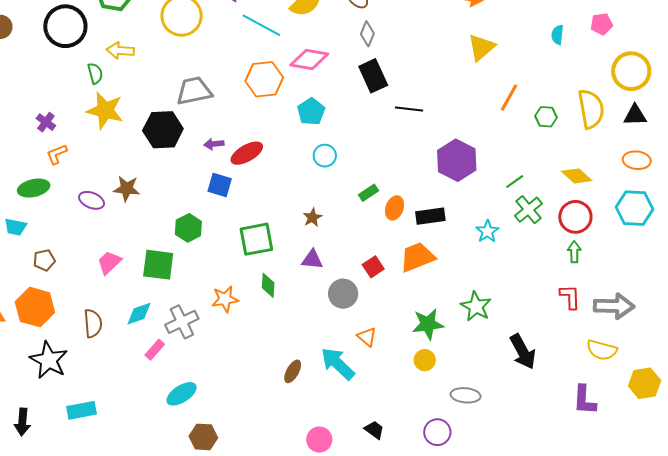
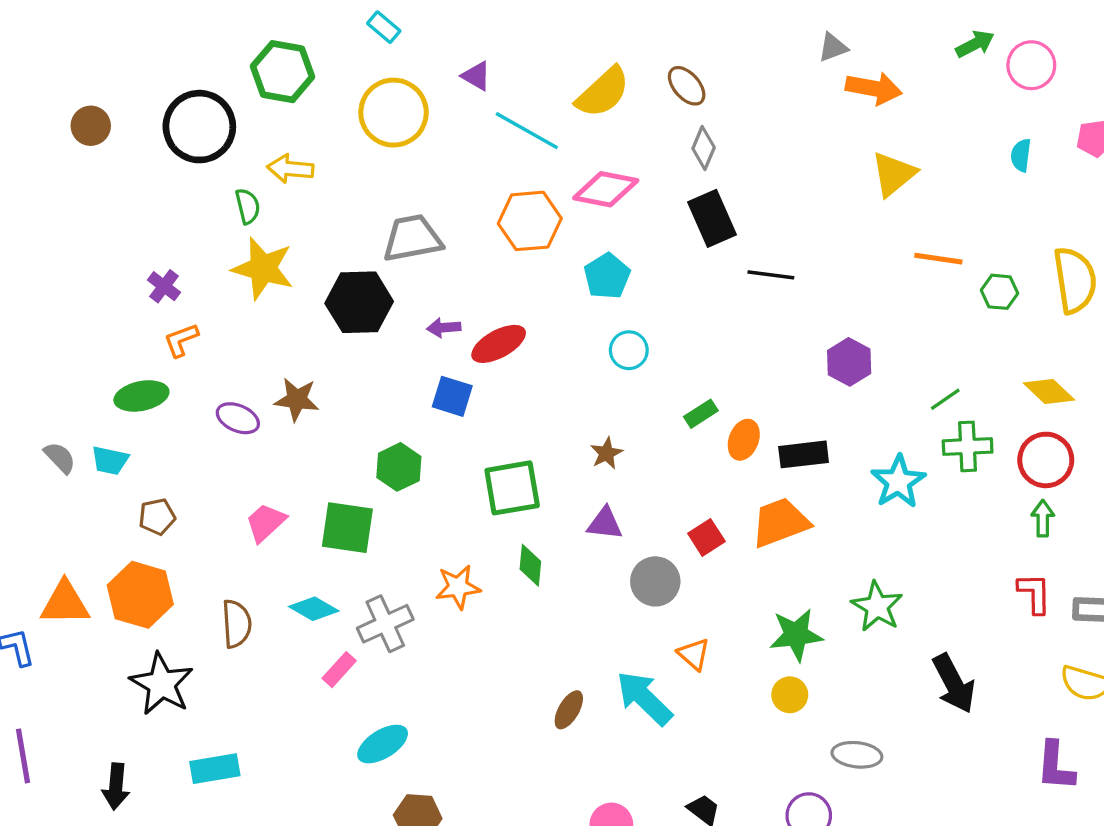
orange line: (509, 98) -> (938, 259), turned 68
purple hexagon: (457, 160) -> (849, 362), size x0.7
green cross: (528, 210) -> (968, 446), turned 36
cyan star: (487, 231) -> (898, 482), size x1.4
cyan diamond: (139, 314) -> (314, 609), turned 48

